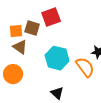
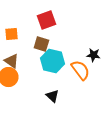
brown square: (32, 28) -> (41, 44), moved
brown triangle: (20, 47) -> (11, 61), moved

